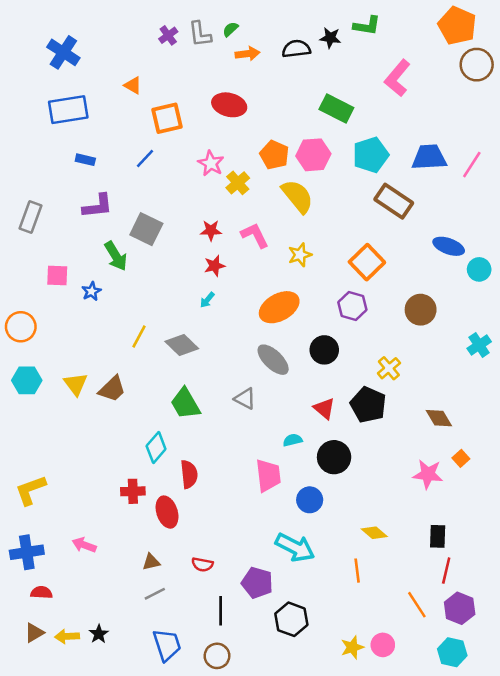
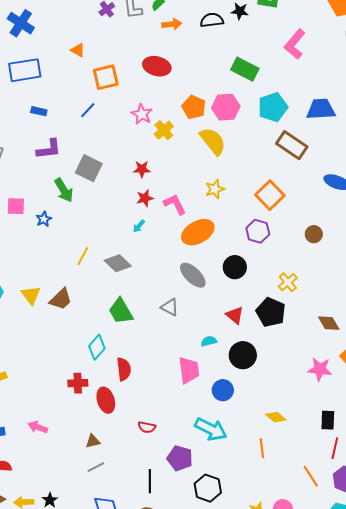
pink L-shape: (255, 235) -> (175, 204), moved
brown circle: (421, 310) -> (314, 234), size x0.7
red semicircle: (202, 564) -> (147, 427), moved

